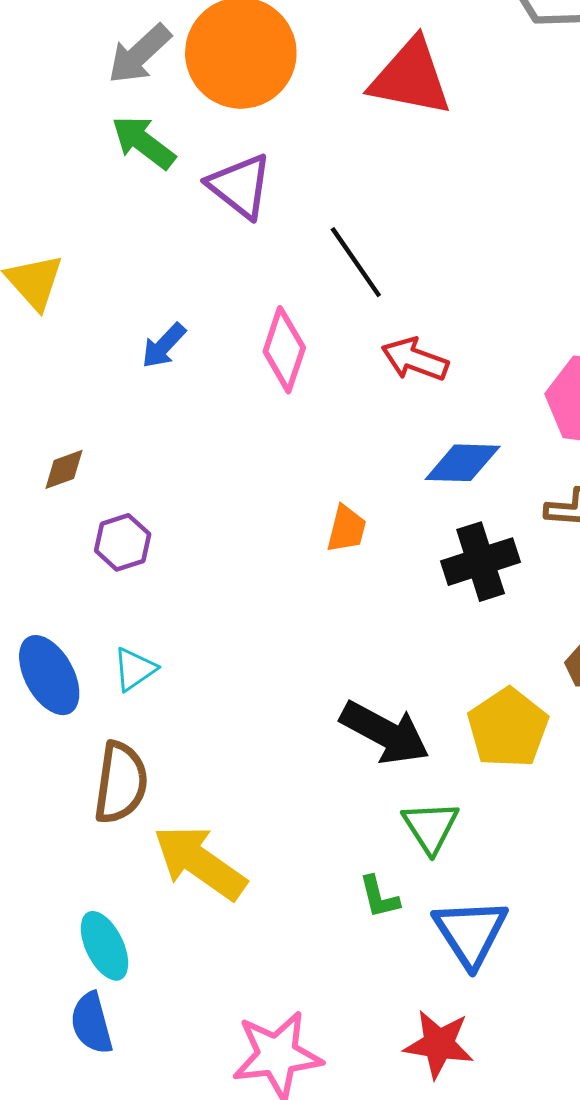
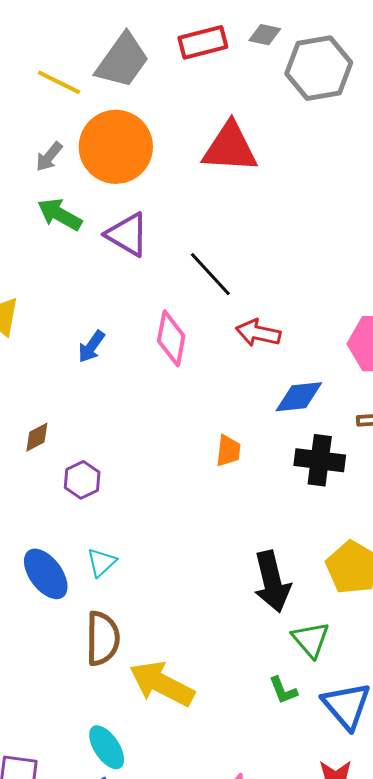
gray arrow: (139, 54) -> (49, 157), size x0.7
black cross: (481, 562) -> (320, 460), turned 33
black arrow: (385, 733) -> (272, 582), turned 56

